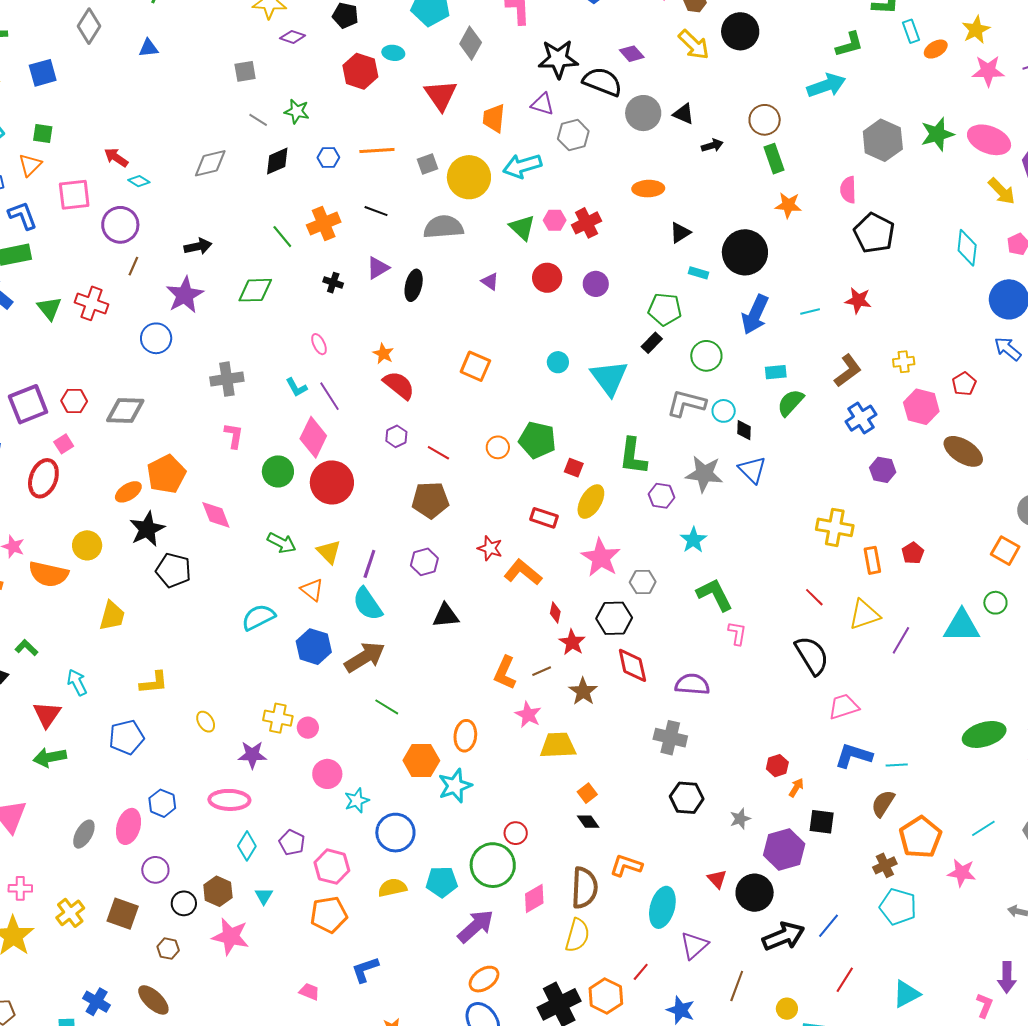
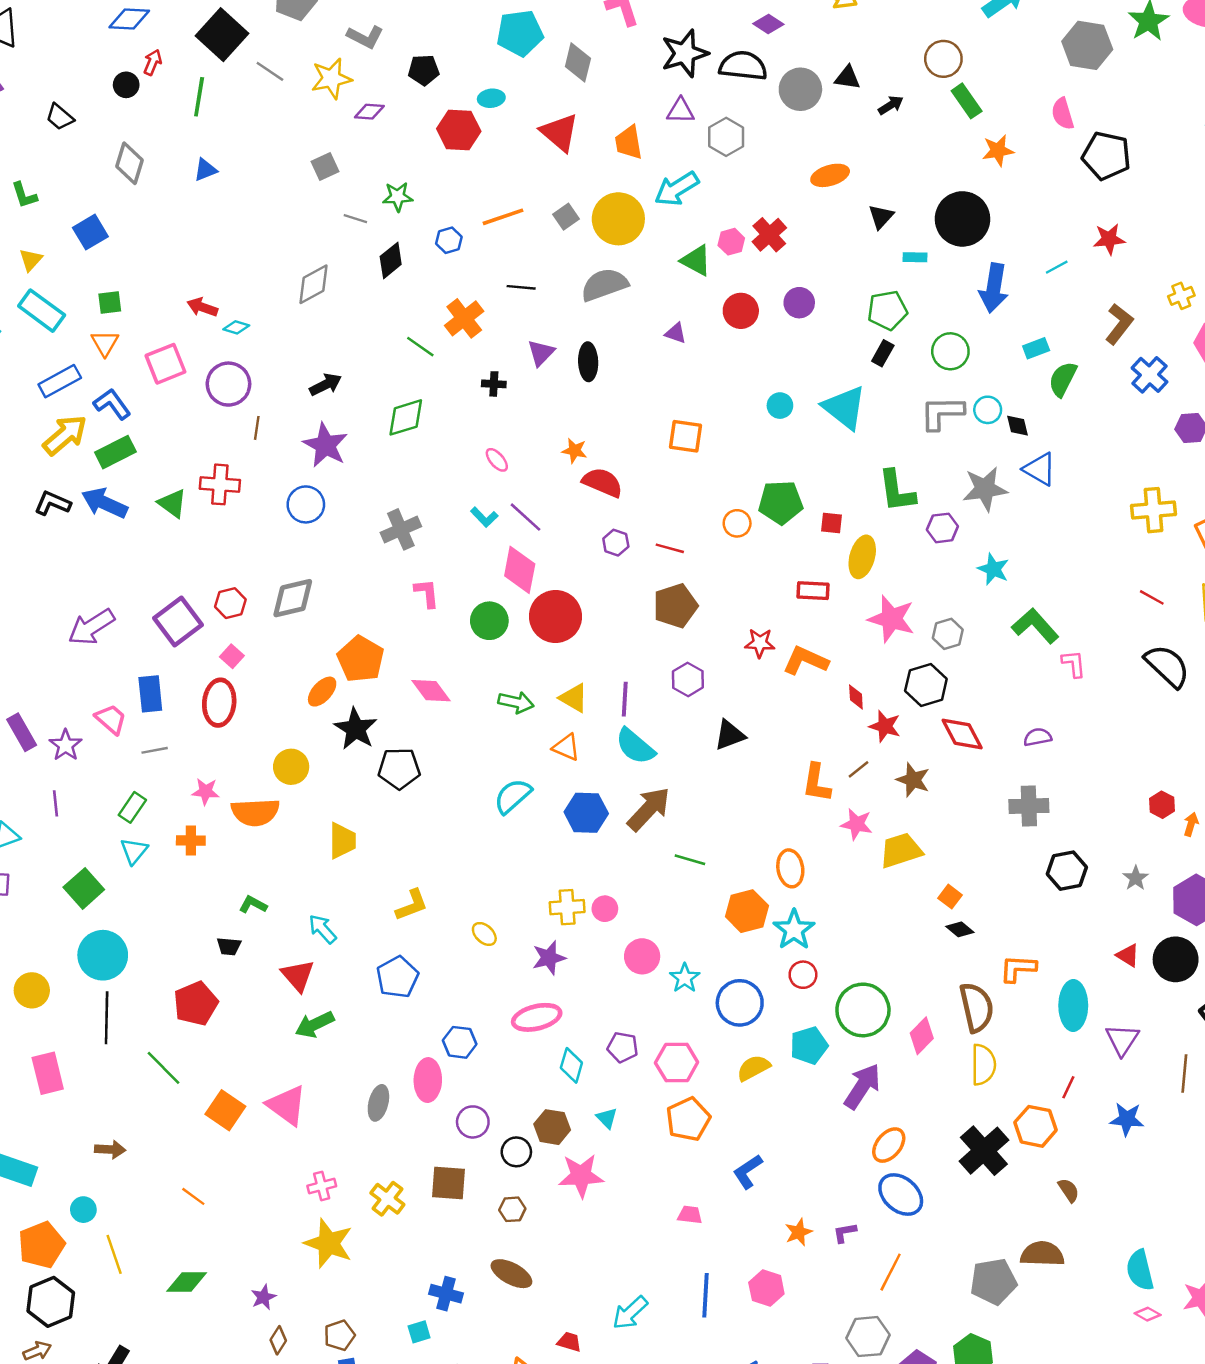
purple semicircle: (692, 684) -> (1038, 737), size x0.7
red circle: (516, 833) -> (803, 975), moved

